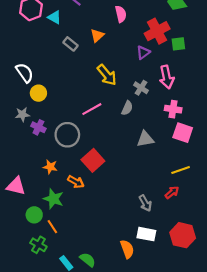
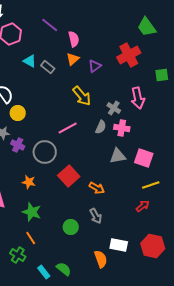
pink semicircle: (121, 14) -> (74, 39), moved
cyan triangle: (54, 17) -> (30, 61), moved
green square: (178, 44) -> (162, 75), moved
purple triangle: (143, 52) -> (95, 66), moved
pink cross: (173, 109) -> (122, 128), moved
pink square: (183, 133) -> (144, 158), moved
orange arrow: (76, 182) -> (97, 188), moved
gray arrow: (145, 203) -> (96, 216), moved
green circle: (34, 215) -> (71, 227), moved

